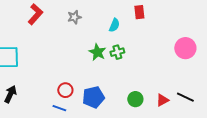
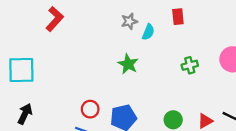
gray star: (74, 17) -> (129, 21), moved
green cross: (117, 52) -> (190, 65), moved

